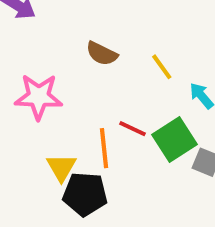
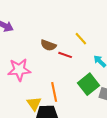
yellow line: (162, 67) -> (81, 39), moved
red line: (132, 129) -> (65, 55), moved

